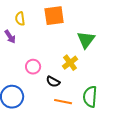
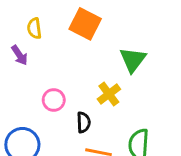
orange square: (54, 16) -> (85, 24), turned 35
black semicircle: (53, 82) -> (84, 122), turned -120

